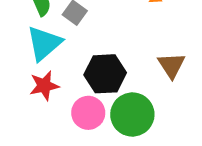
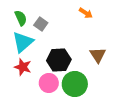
red star: (44, 86) -> (23, 67), turned 30

